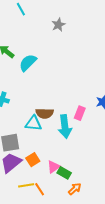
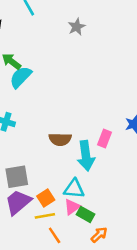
cyan semicircle: (28, 63) -> (21, 77), moved
cyan triangle: (33, 123) -> (74, 189), moved
yellow line: (26, 185) -> (45, 216), moved

